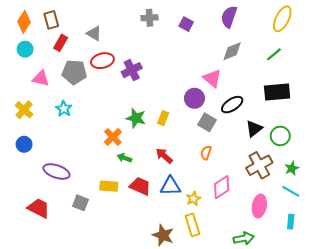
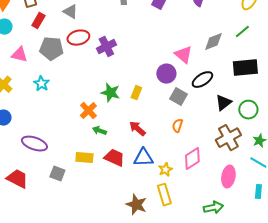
gray diamond: (232, 51) -> (213, 42), moved

